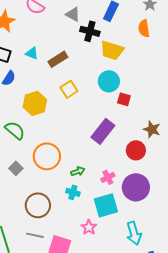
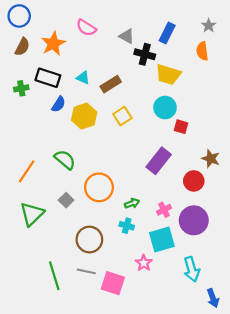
yellow hexagon: (35, 103) -> (84, 116), moved

